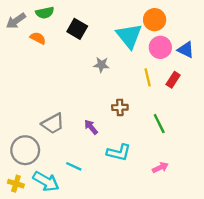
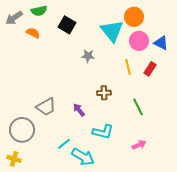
cyan line: (74, 166) -> (64, 144), turned -64
cyan arrow: (46, 181) -> (83, 157), moved

